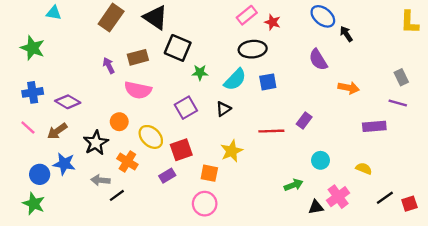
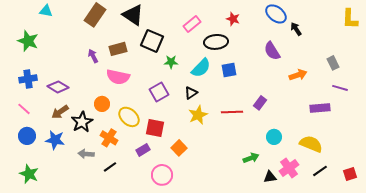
pink rectangle: (247, 15) -> (192, 24), moved
gray rectangle: (401, 77) -> (333, 63), moved
orange arrow: (349, 88) -> (298, 75), turned -30
brown arrow: (57, 131) -> (60, 112), moved
red square: (181, 150) -> (155, 128), turned 30
yellow star: (232, 151) -> (198, 115), moved
yellow semicircle: (364, 169) -> (311, 144), size x1.6
orange square: (209, 173) -> (179, 148), turned 35
blue circle: (40, 174) -> (27, 136), moved
black line: (117, 195) -> (110, 167), moved
black line: (385, 198) -> (320, 171), moved
pink circle: (205, 204) -> (162, 175), moved

